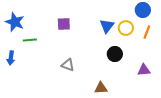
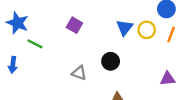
purple square: (64, 24) -> (74, 25), turned 32
green line: (30, 40) -> (35, 44), turned 32
black circle: (115, 54) -> (111, 61), moved

